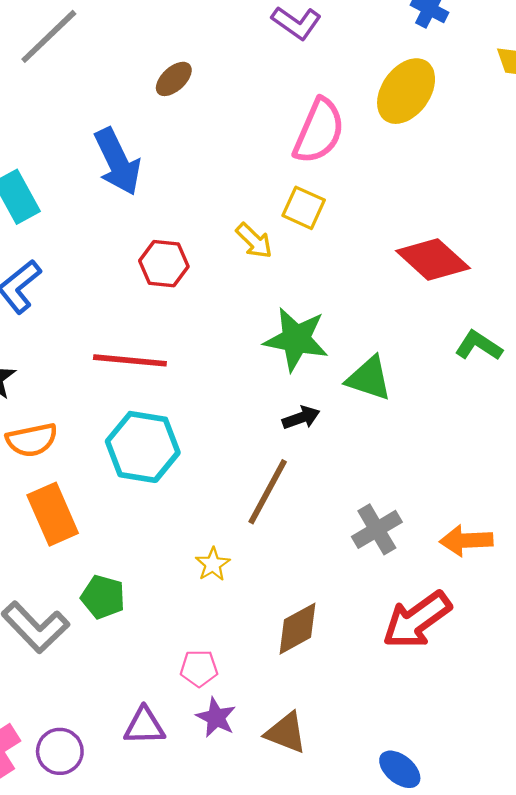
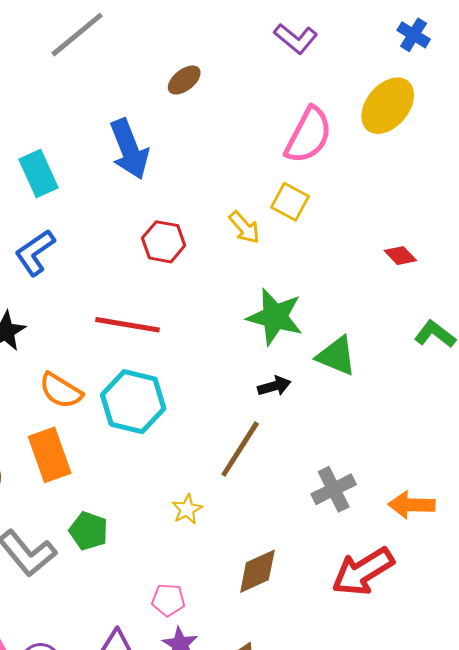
red diamond: (433, 260) -> (400, 256), size x0.5
orange semicircle: (32, 440) -> (61, 391), moved, turned 39

